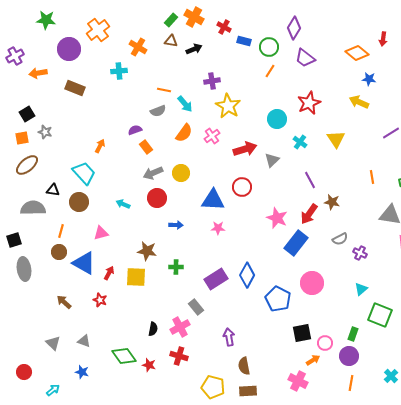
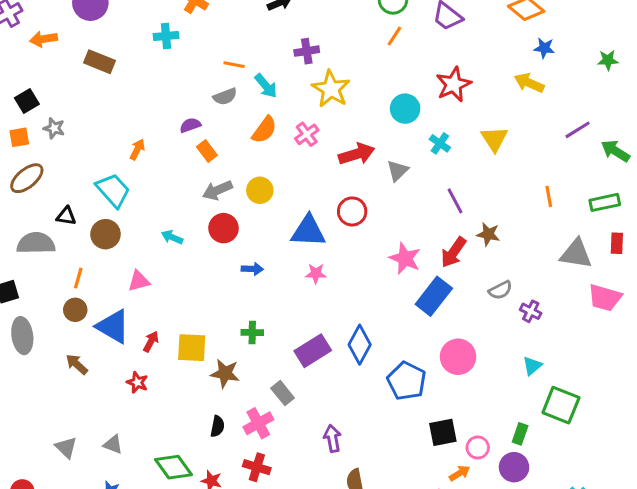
brown star: (147, 251) -> (225, 373), moved
brown arrow: (64, 302) -> (77, 364), moved

